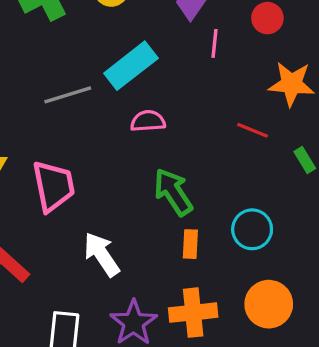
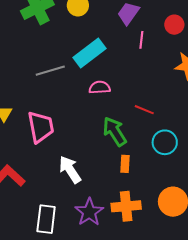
red line: (253, 130) -> (144, 110), moved
cyan circle: (252, 229) -> (165, 142), moved

